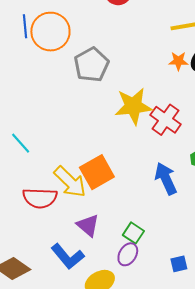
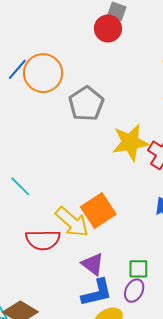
blue line: (25, 26) -> (17, 69), turned 50
green square: (133, 233) -> (138, 269), turned -30
blue L-shape: (68, 256) -> (97, 293), moved, turned -60

